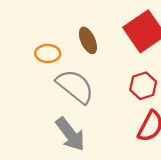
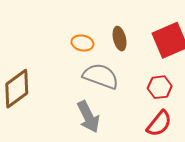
gray semicircle: (75, 86) -> (101, 76), turned -30

